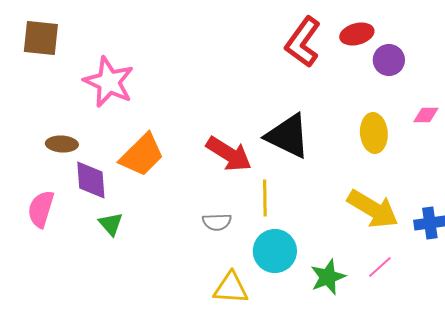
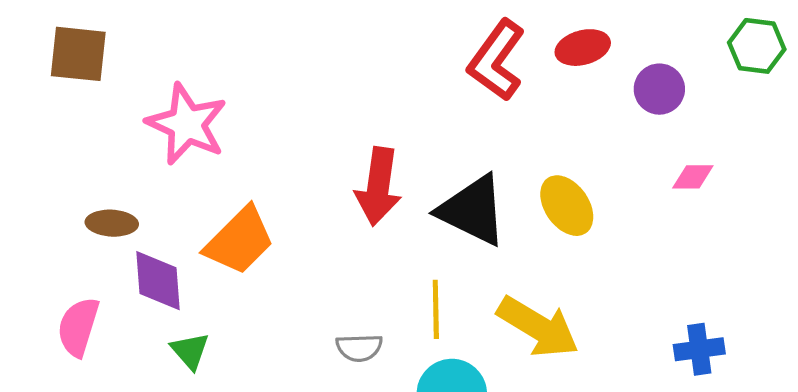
purple circle: (389, 60) -> (659, 89), moved
yellow ellipse: (374, 133) -> (567, 206), moved, turned -30
red arrow: (229, 154) -> (378, 186), moved, turned 66
yellow arrow: (373, 209) -> (538, 327), moved

